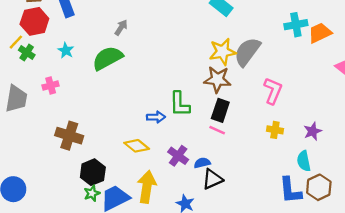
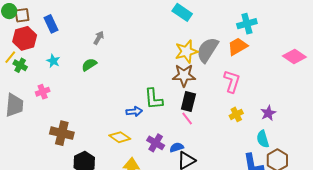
orange trapezoid: (320, 33) -> (238, 46), moved
green semicircle: (108, 58) -> (89, 65), size x0.6
pink line: (217, 130) -> (187, 118), turned 32
yellow cross: (275, 130) -> (236, 114), turned -32

